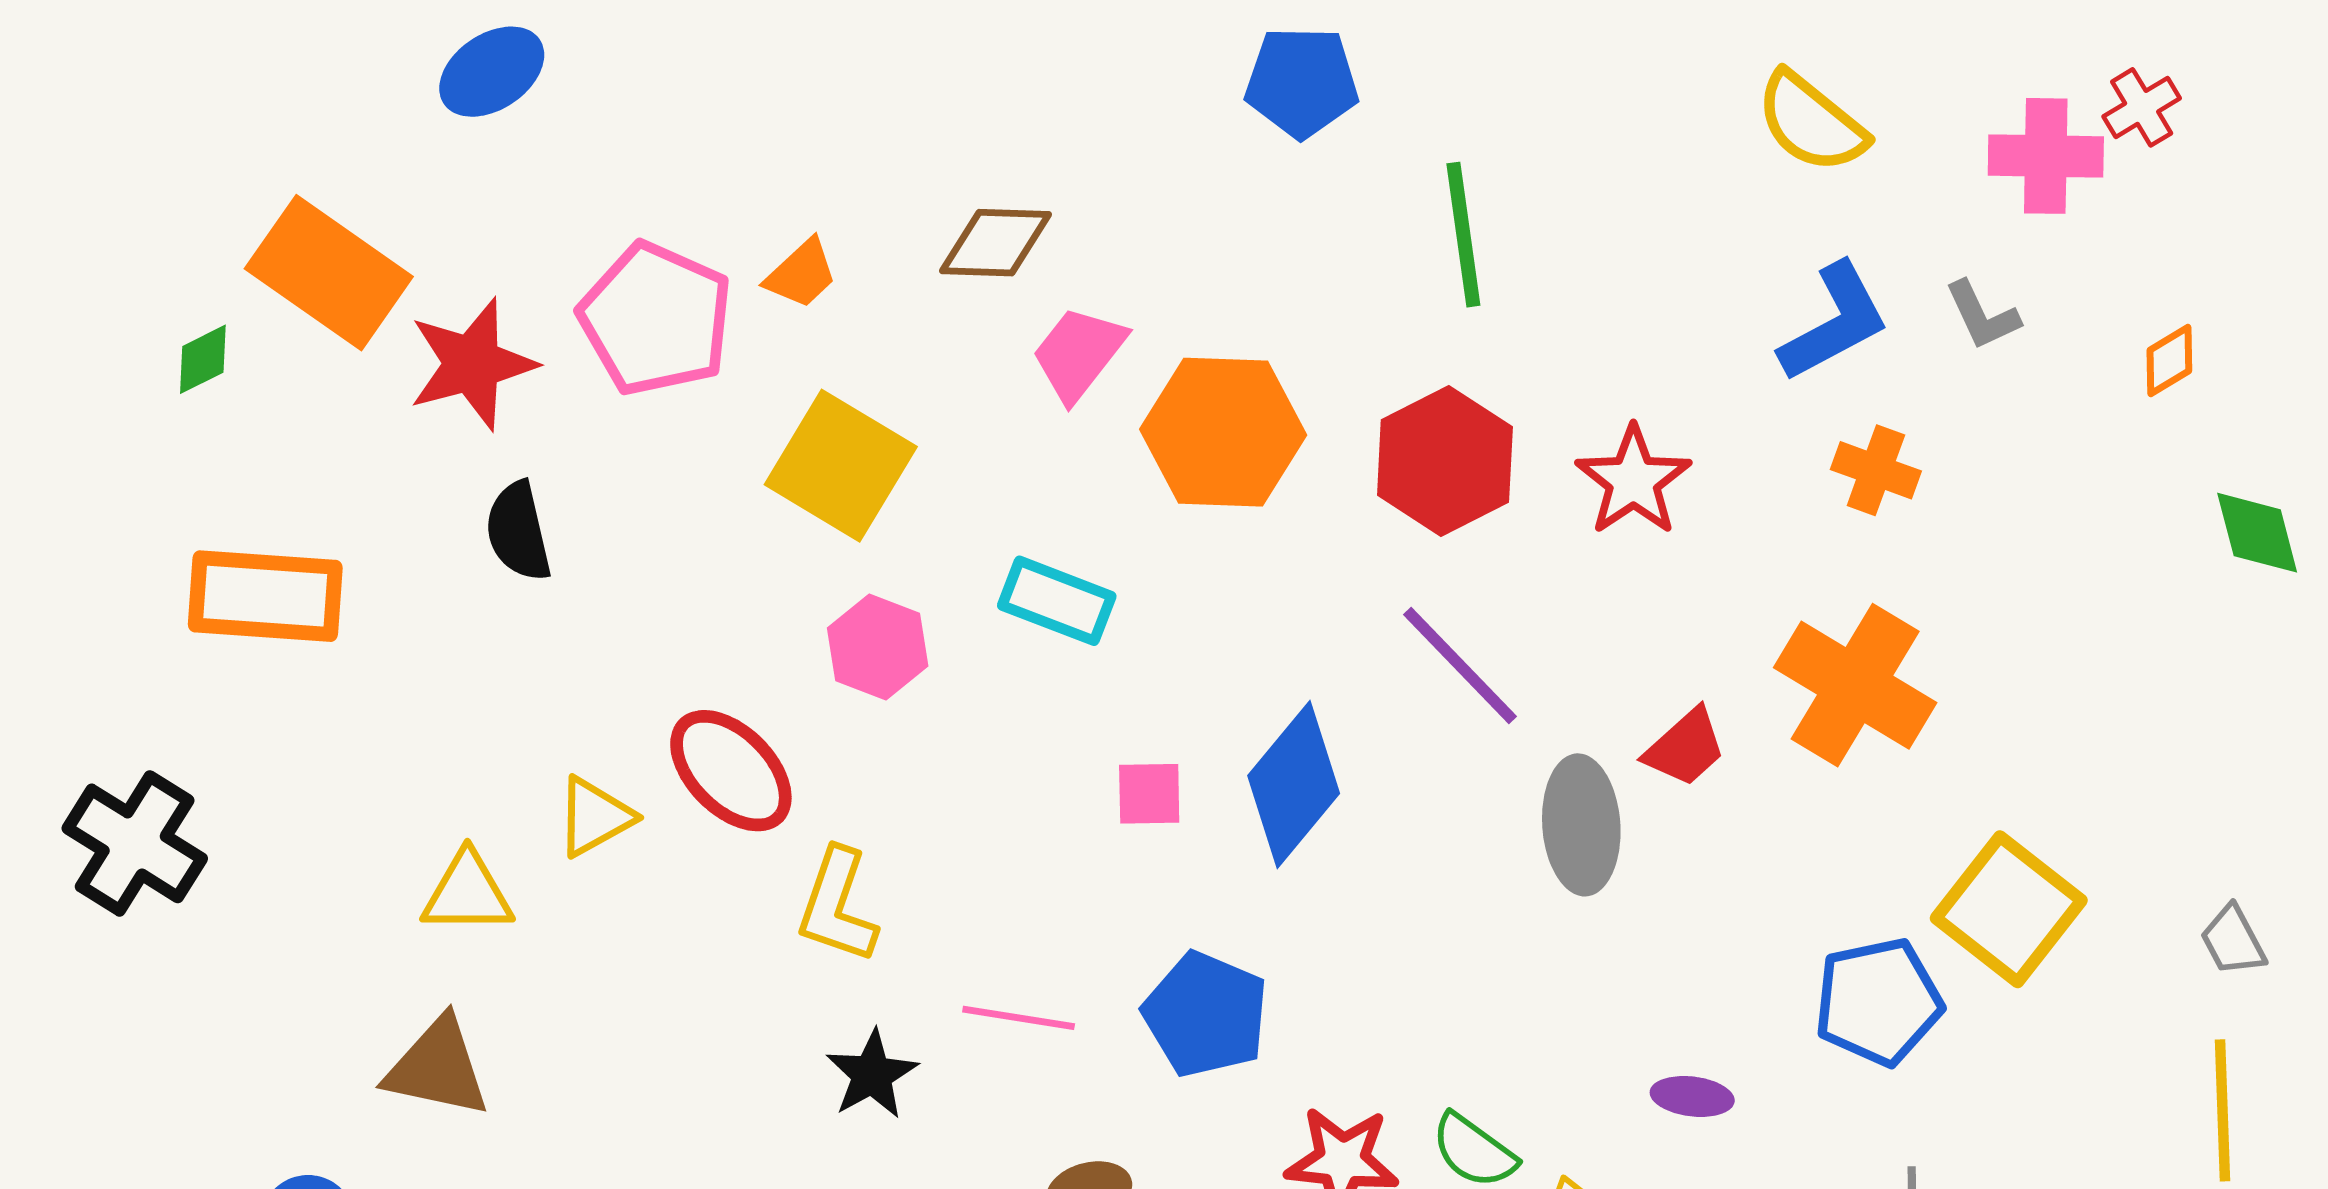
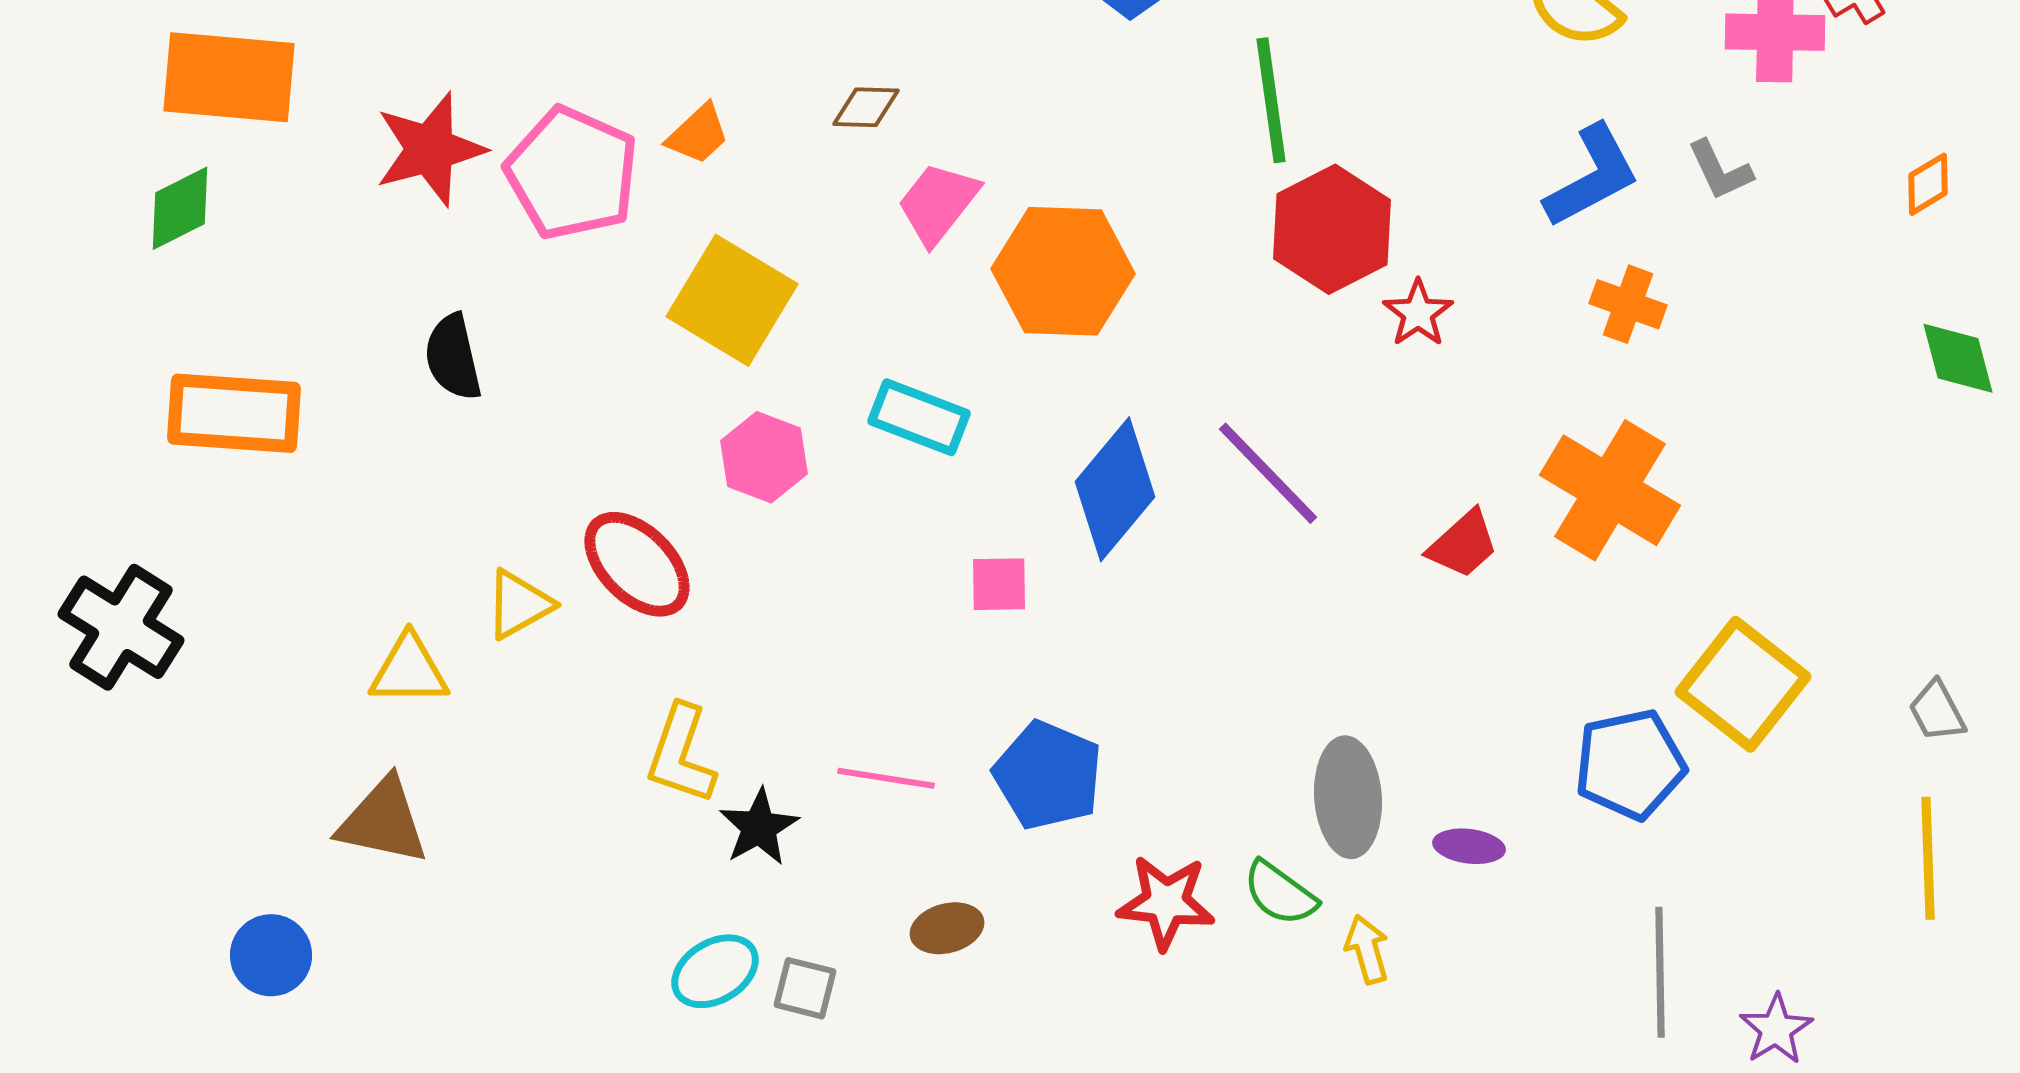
brown diamond: (995, 243) -> (866, 107), size x0.7
orange rectangle: (329, 273) -> (229, 77), moved, turned -30
green diamond: (203, 359) -> (180, 208), size x1.4
orange diamond: (2169, 360) -> (1928, 184), moved
red star: (472, 364) -> (430, 149), moved
red hexagon: (1445, 461) -> (1332, 229), moved
red star: (1633, 481) -> (1418, 313), size x0.7
blue diamond: (1294, 785) -> (1115, 489), moved
gray ellipse: (1581, 825) -> (1348, 797), moved
yellow L-shape: (837, 906) -> (681, 754), moved

